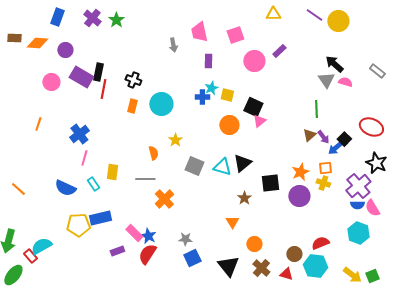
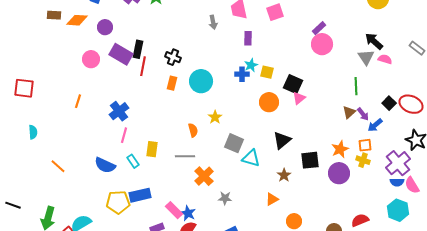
pink circle: (254, 61) -> (322, 44), moved
black square: (344, 139) -> (389, 103), moved
cyan triangle: (222, 167) -> (251, 158), moved
orange triangle: (232, 222) -> (272, 199), turned 32
gray star: (185, 239) -> (225, 198), moved

